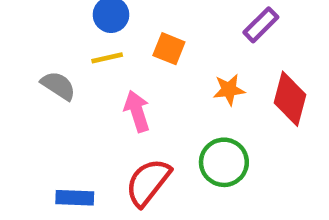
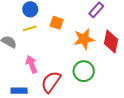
orange star: (229, 90) -> (84, 39), size x1.5
pink arrow: (137, 111) -> (32, 64), moved

